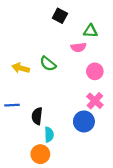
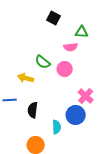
yellow arrow: (21, 68) -> (26, 78), moved
pink circle: (95, 71) -> (65, 69), moved
cyan semicircle: (49, 135) -> (57, 127), moved

